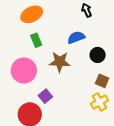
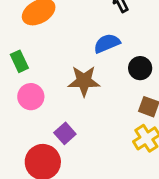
green rectangle: (36, 40) -> (19, 61), moved
pink circle: (24, 71) -> (31, 97), size x0.7

